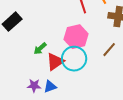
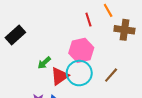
brown line: (109, 50) -> (111, 75), moved

